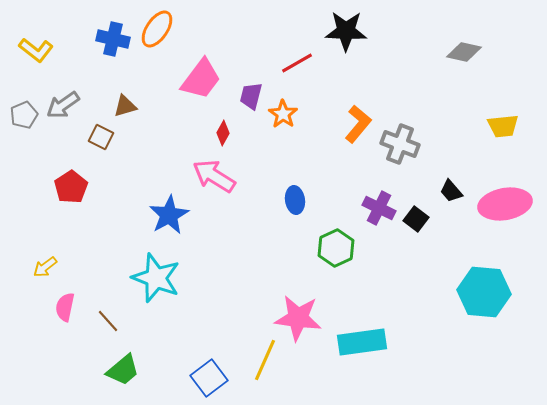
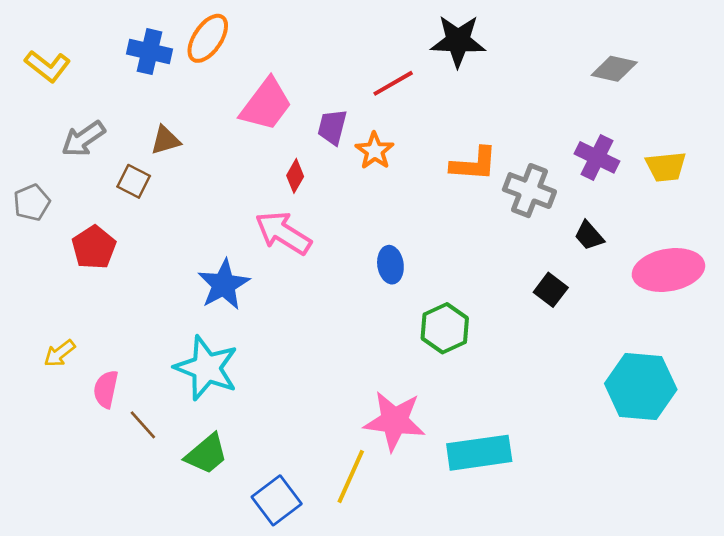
gray pentagon: (24, 115) -> (32, 202), moved
orange L-shape: (358, 124) -> (474, 164), turned 54
black trapezoid: (451, 191) -> (589, 236), moved
purple cross: (379, 208) -> (597, 157), moved
pink semicircle: (65, 307) -> (106, 389), moved
green trapezoid: (123, 370) -> (206, 454), moved

